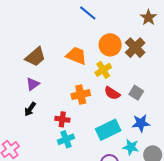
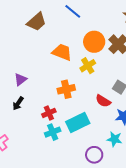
brown trapezoid: (35, 57) -> (36, 22), moved
red semicircle: (112, 93) -> (103, 101), moved
red cross: (62, 119) -> (49, 113), turned -32
cyan rectangle: (108, 130) -> (78, 122), moved

